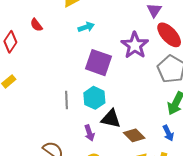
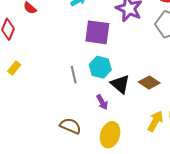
black triangle: (111, 119) -> (120, 84), turned 40
brown diamond: (134, 135) -> (149, 82), moved

